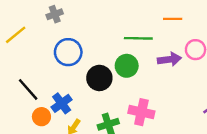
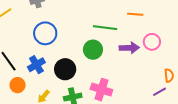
black circle: (99, 78) -> (65, 69), moved
blue cross: (62, 103) -> (36, 65), moved

